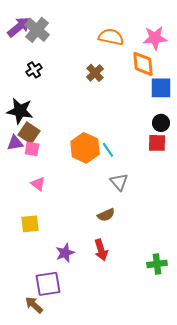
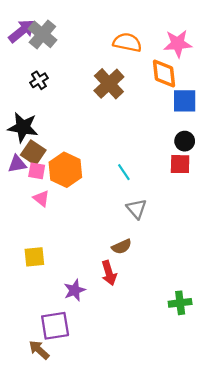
brown cross: (95, 73) -> (109, 84), size x1.5
orange hexagon: (85, 148) -> (65, 170), moved
pink triangle: (38, 184) -> (41, 198), moved
red arrow: (101, 250) -> (109, 273), moved

